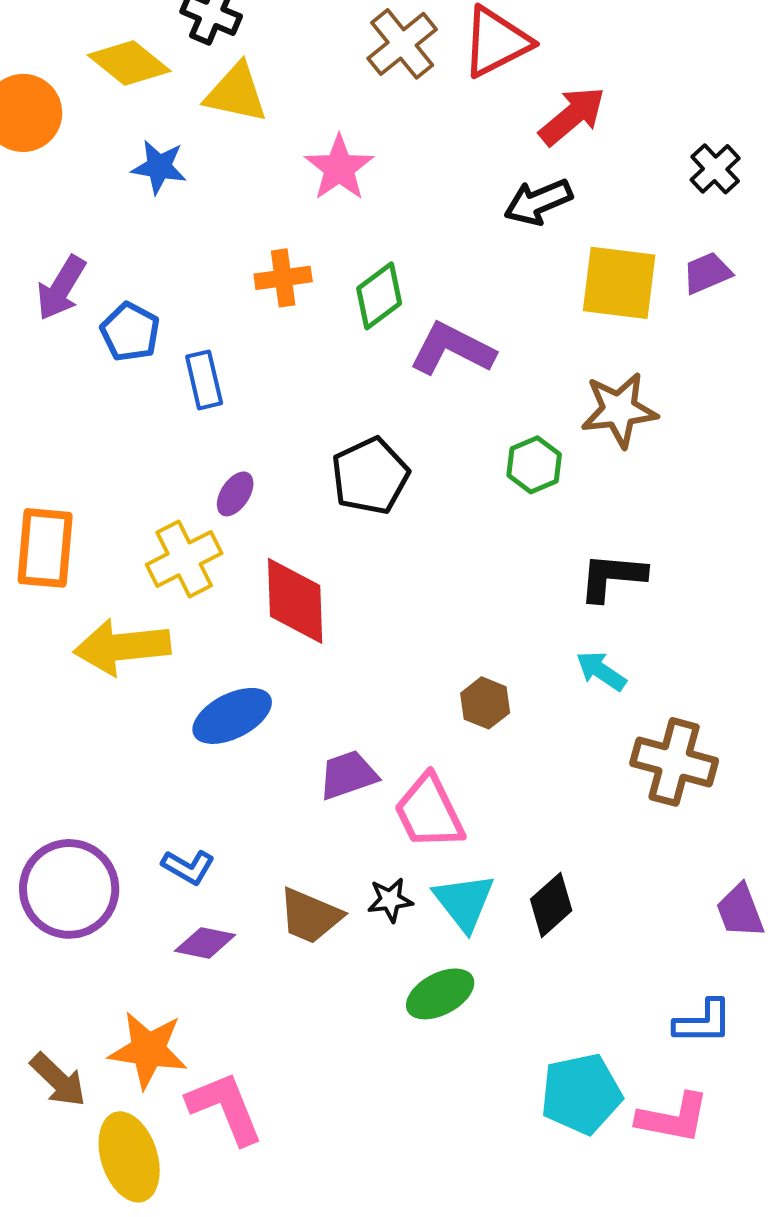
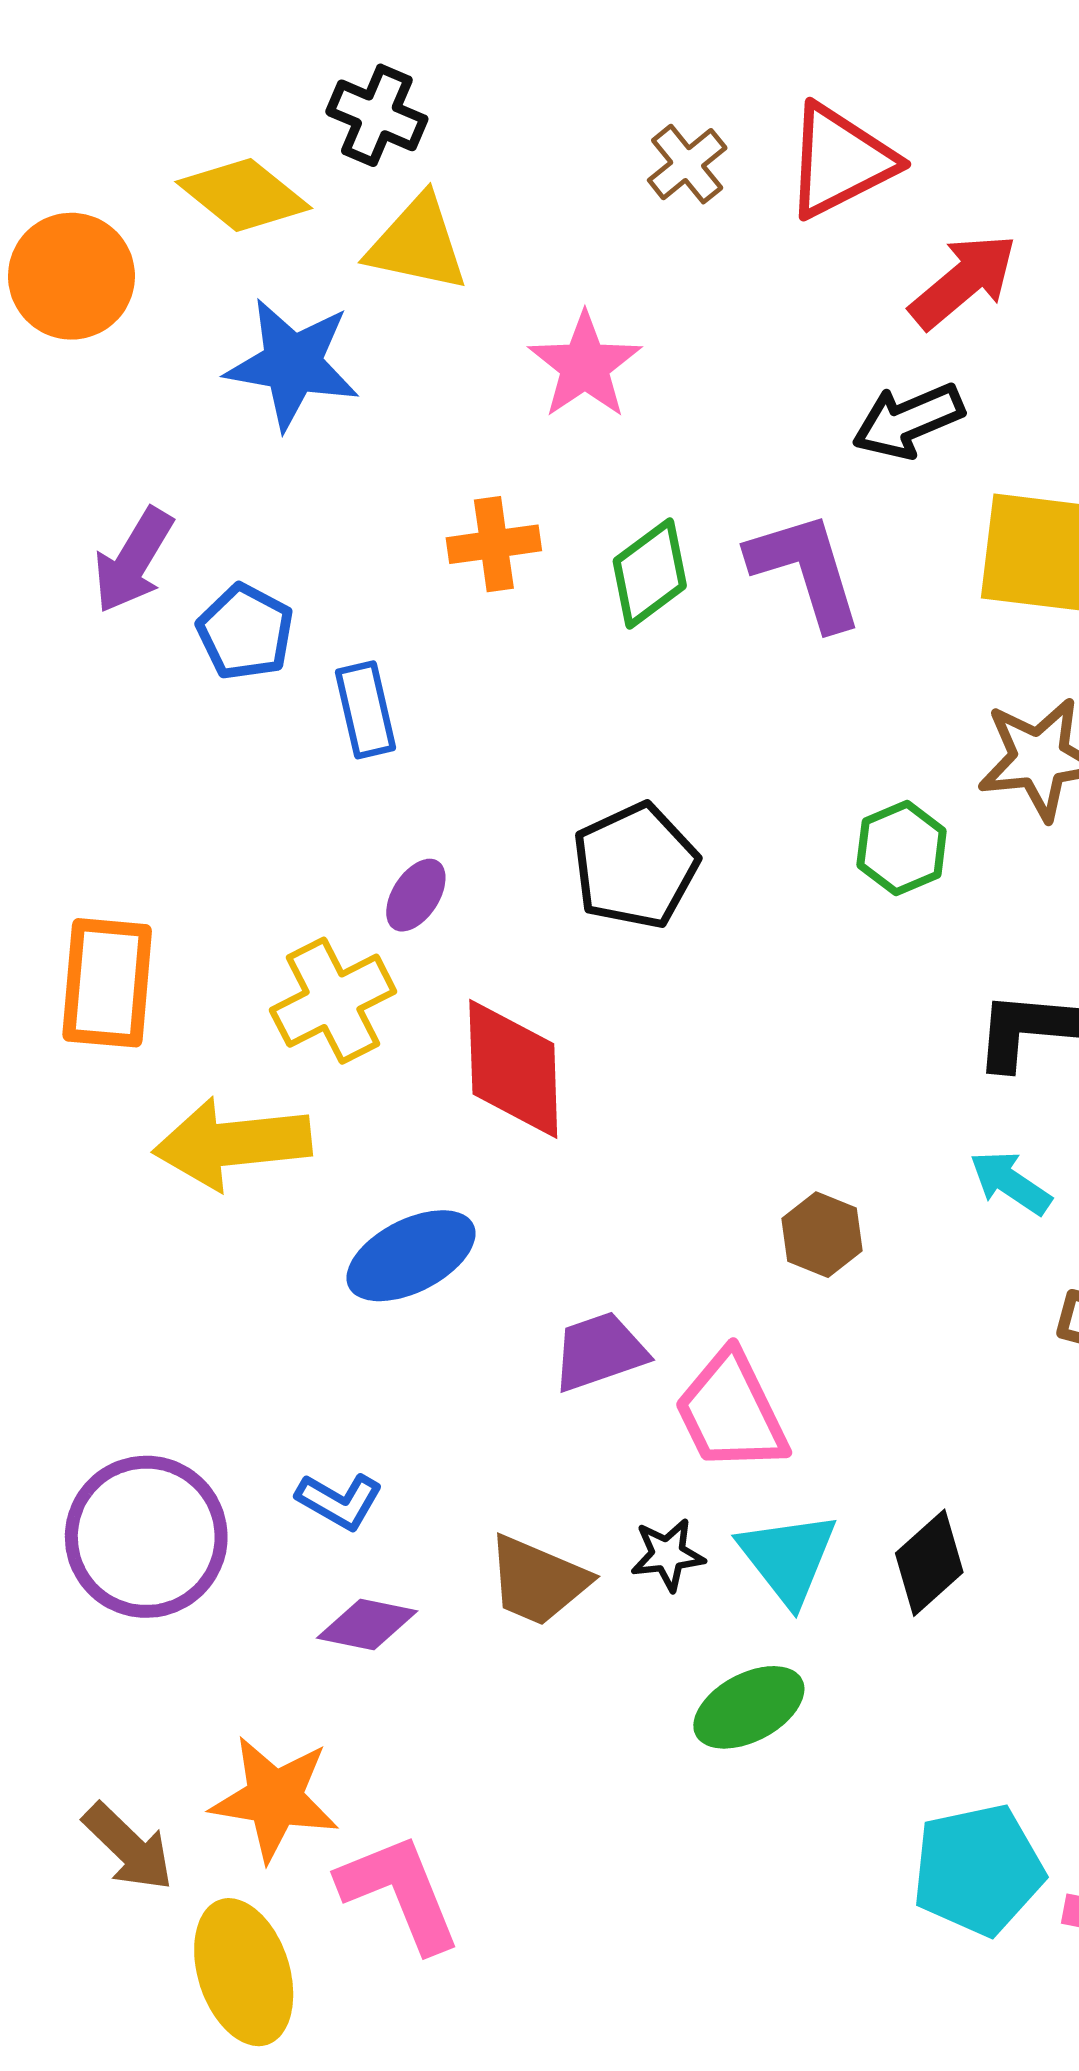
brown cross: (402, 44) -> (687, 164), size x0.7
blue star: (159, 167) -> (292, 364), size x1.5
purple L-shape: (452, 349) -> (806, 570), moved, turned 46

